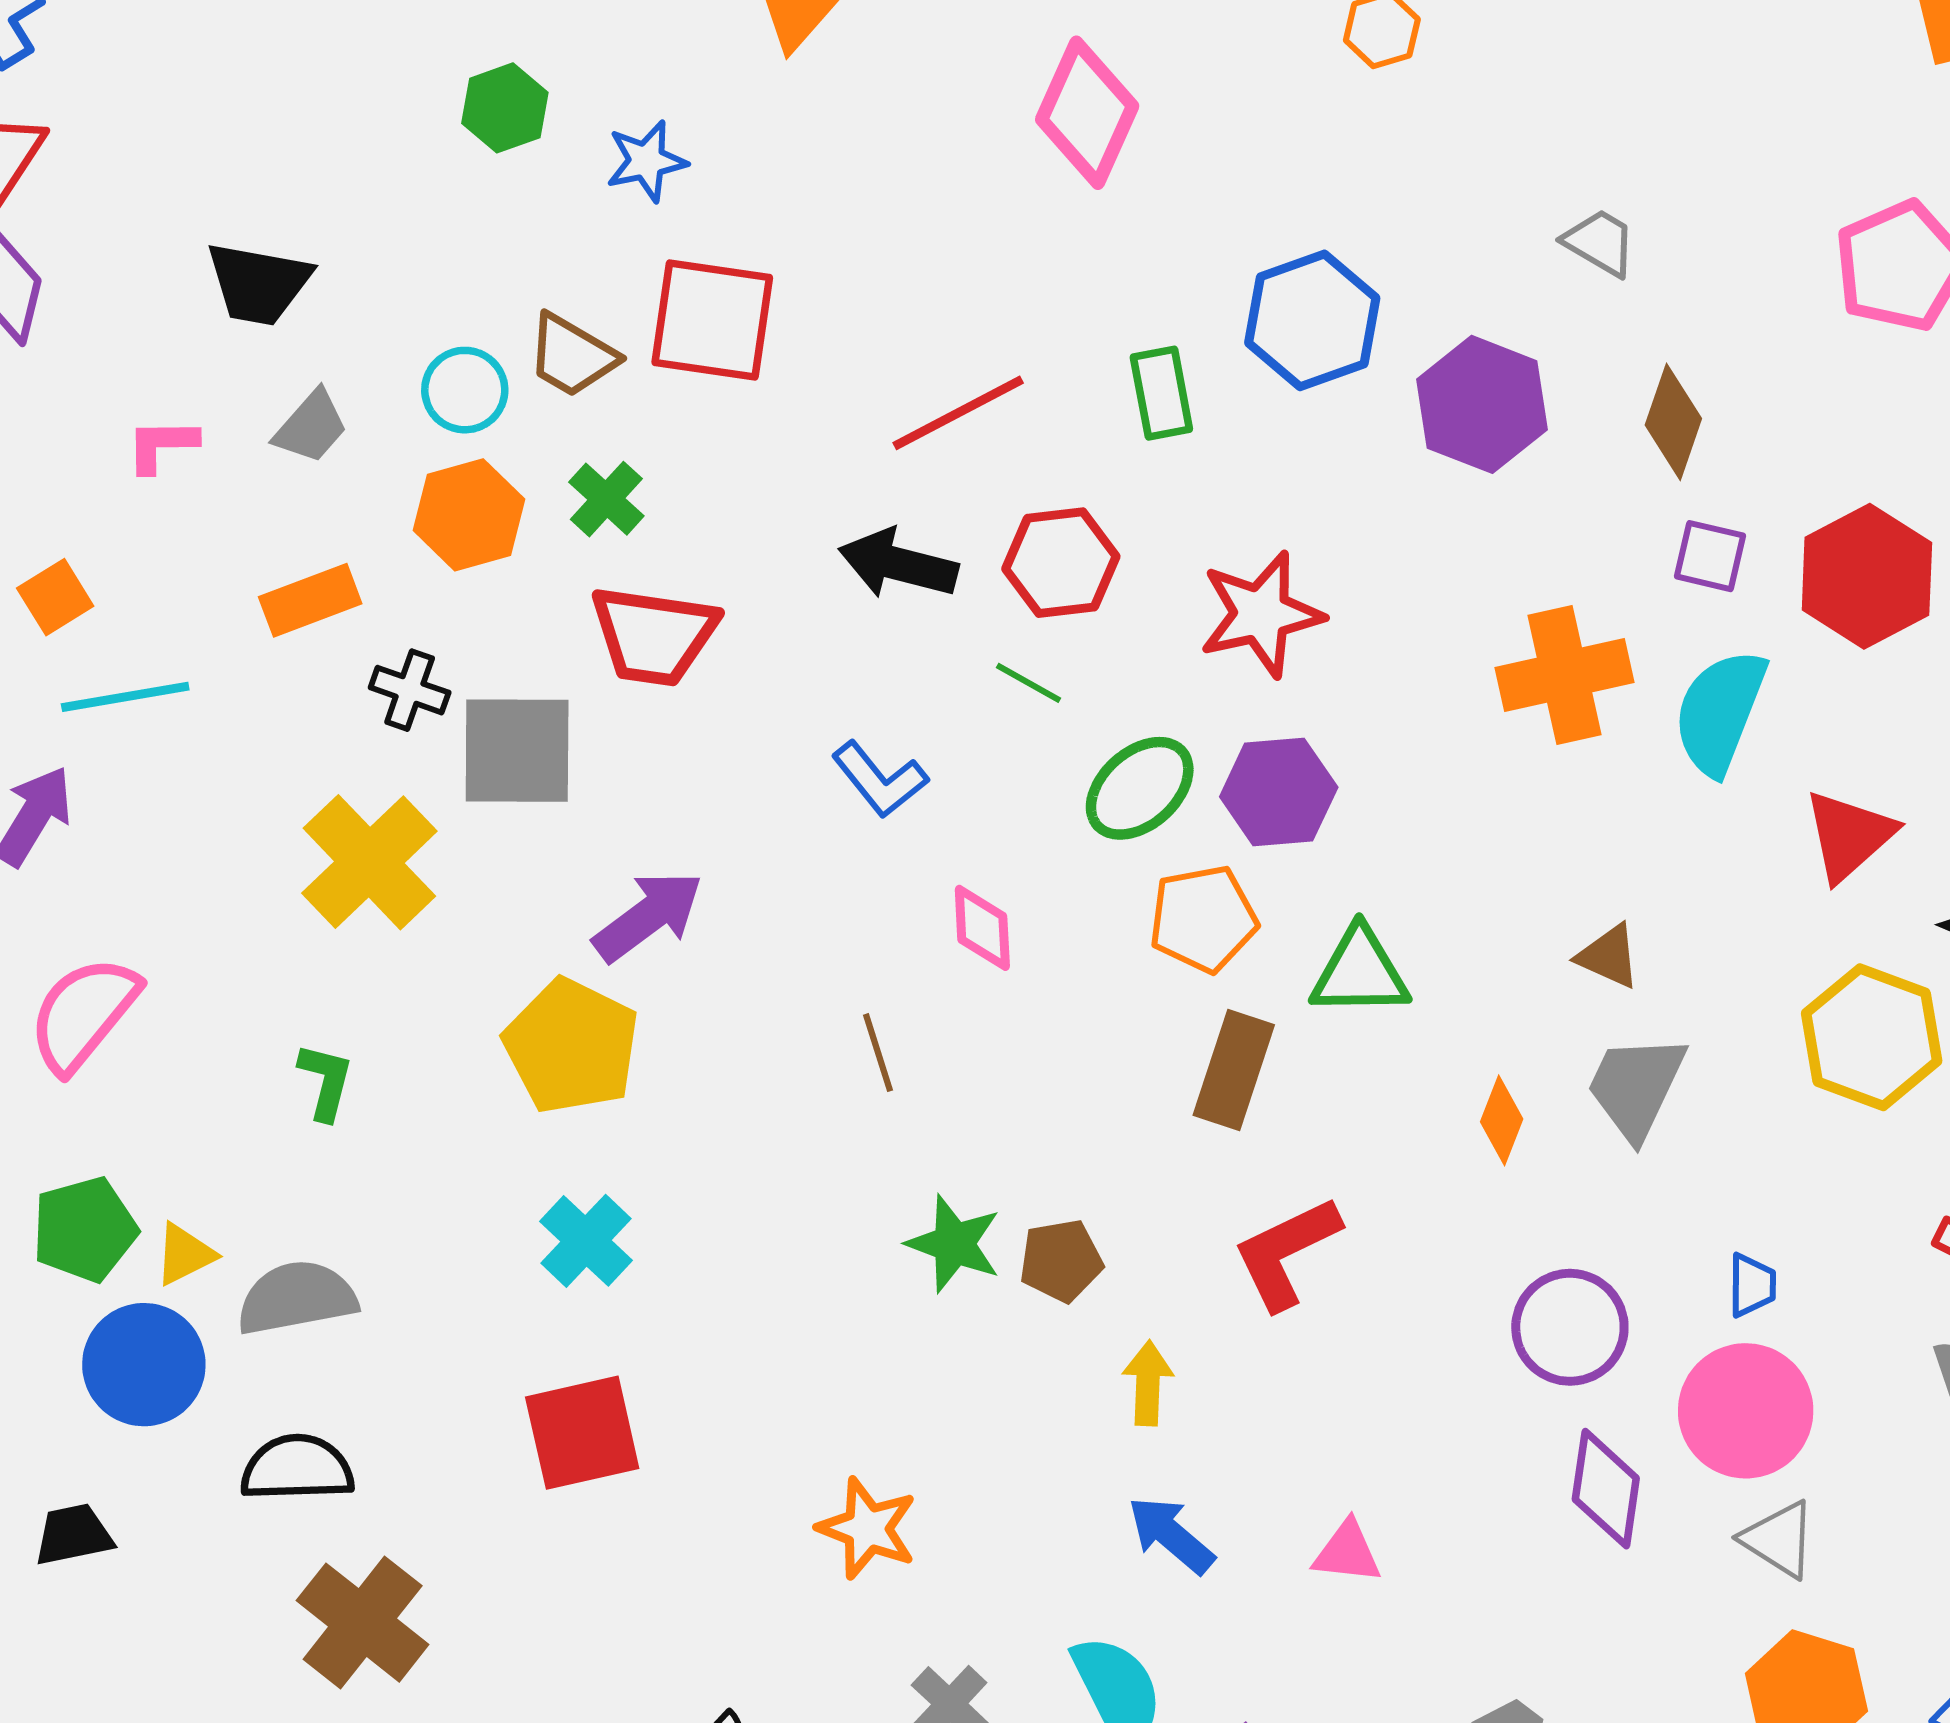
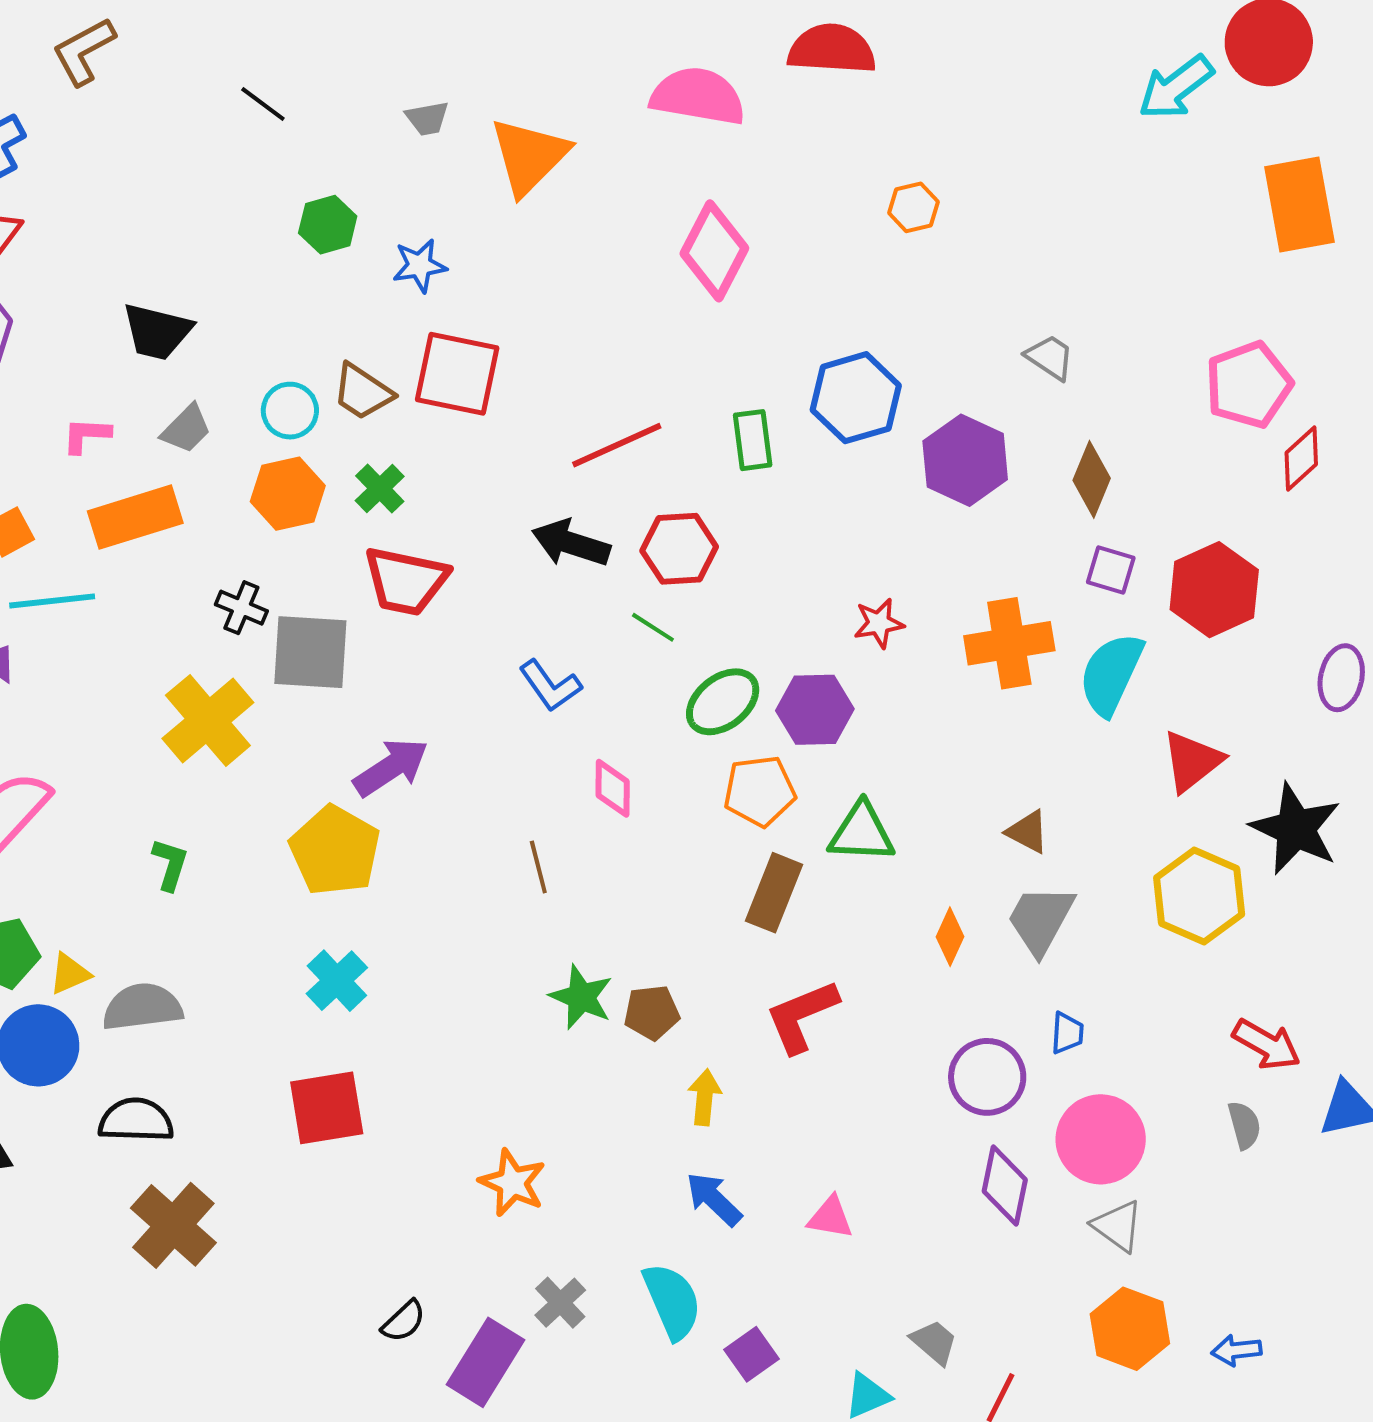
orange rectangle: (310, 600) -> (135, 517), moved, size x1.4
red star: (1261, 614) -> (879, 623), moved, size x0.6
blue trapezoid: (1752, 1285) -> (1067, 1033), moved

